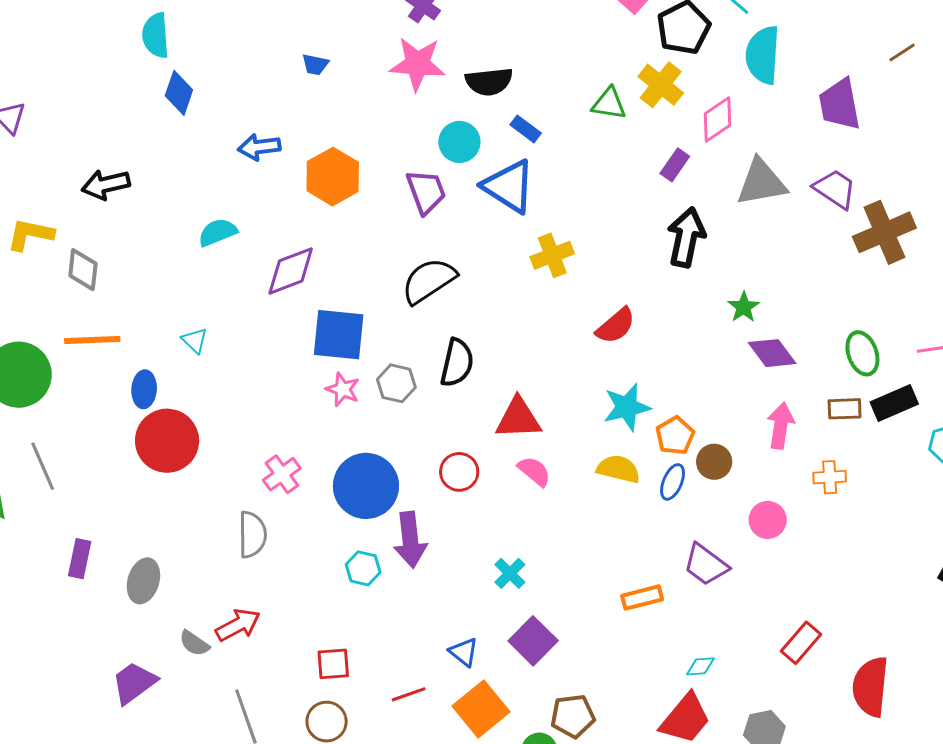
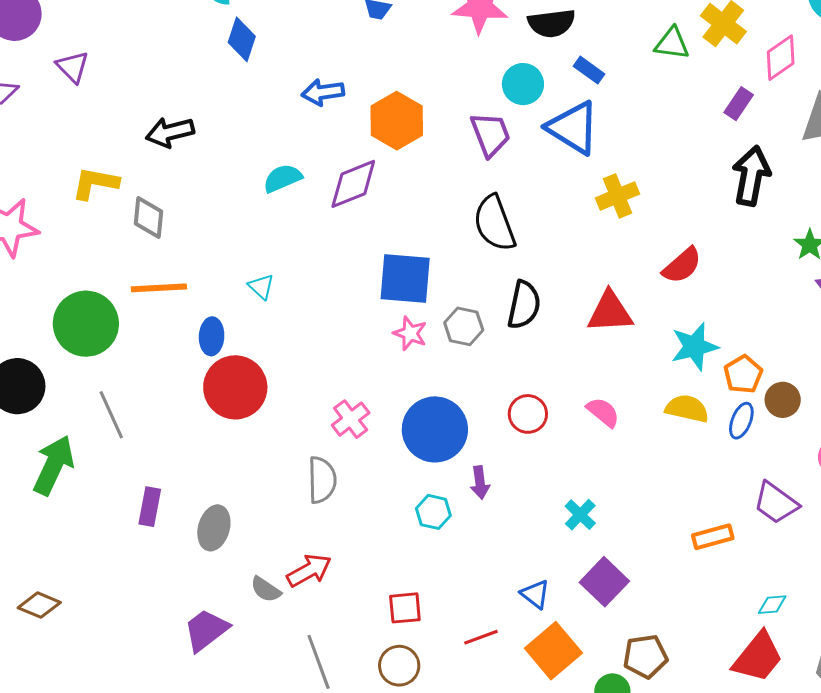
purple diamond: (291, 271) -> (353, 184), moved
black semicircle: (429, 281) -> (494, 223), turned -76
red triangle: (518, 418) -> (610, 312), moved
purple arrow: (410, 540) -> (480, 483), size x0.6

